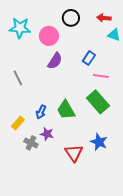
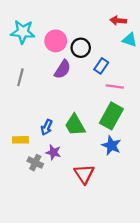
black circle: (71, 18) -> (81, 48), moved
gray line: (18, 78) -> (20, 77), moved, turned 42
green rectangle: (98, 102) -> (111, 116), turned 70
yellow rectangle: (18, 123) -> (20, 140), turned 48
blue star: (99, 142) -> (111, 146), moved

